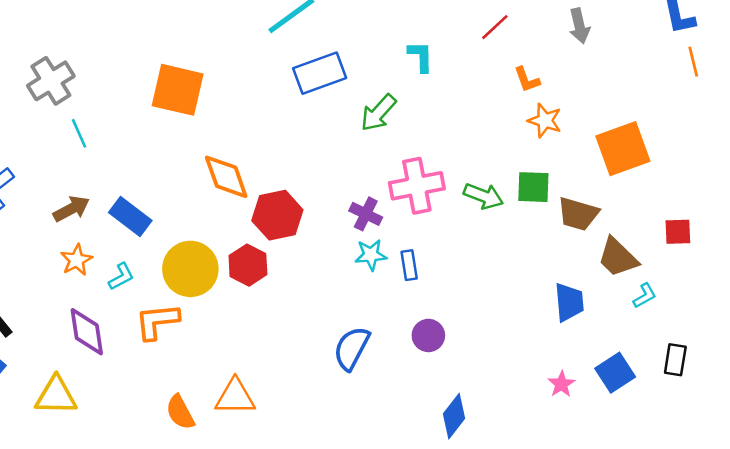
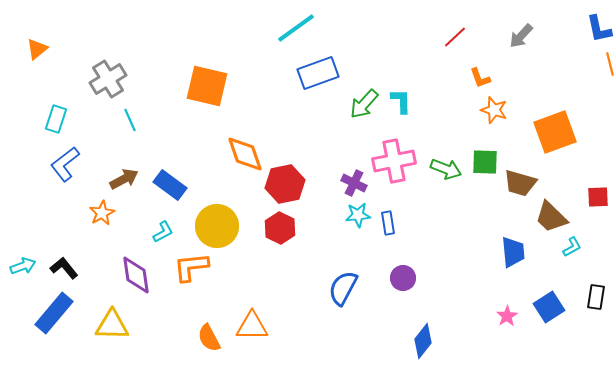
gray arrow: (579, 26) -> (521, 36), turned 56
cyan L-shape: (421, 57) -> (401, 101), moved
orange star: (76, 260) -> (102, 213), moved
red hexagon: (248, 265) -> (280, 228), moved

